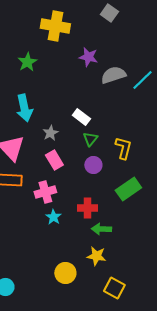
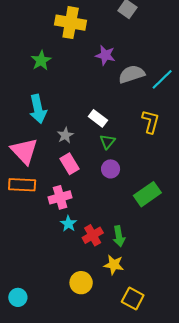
yellow L-shape: (123, 148) -> (151, 122), moved
red cross: (87, 208) -> (93, 235), moved, turned -30
green arrow: (101, 229) -> (119, 236), turned -102

